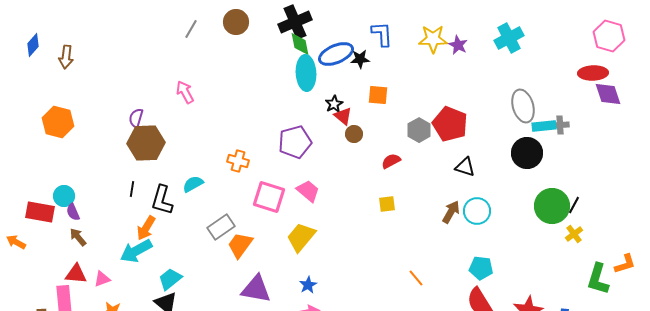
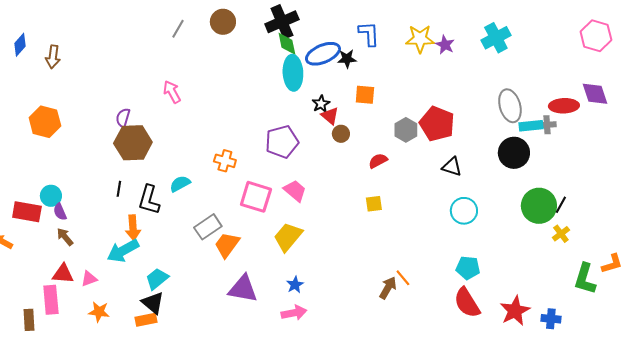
red ellipse: (593, 73) -> (564, 106), moved
brown arrow: (451, 212) -> (388, 288), moved
orange arrow: (146, 228) -> (133, 228), turned -35

